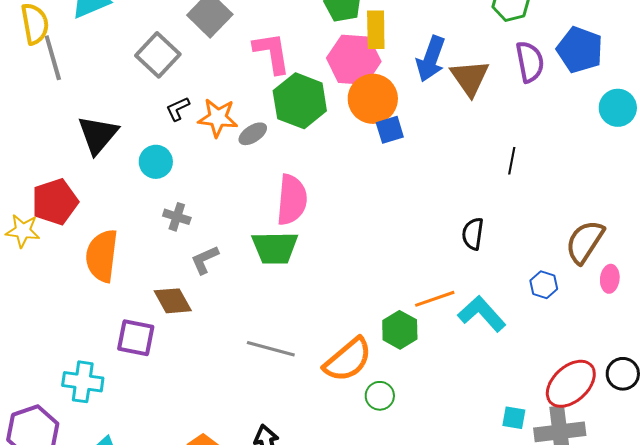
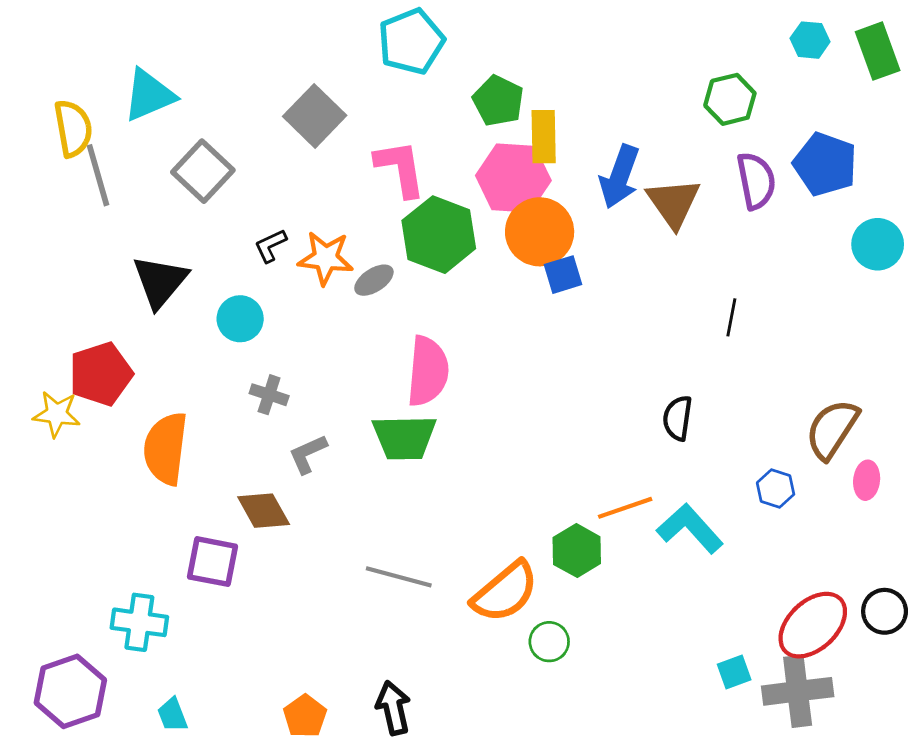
gray square: (158, 55) -> (203, 171), moved
cyan square: (514, 418) -> (734, 672), turned -30

